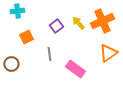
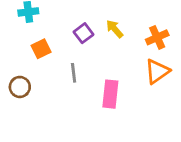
orange cross: (102, 21) -> (157, 37), moved, size x0.7
pink rectangle: (75, 69) -> (110, 94), turned 60

